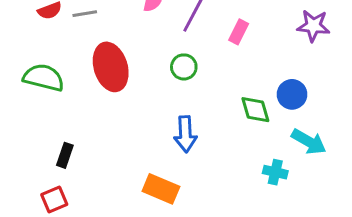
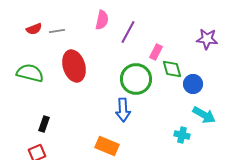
pink rectangle: (239, 32) -> (156, 52), moved
green circle: (184, 67) -> (136, 79), moved, size x1.8
green diamond: (255, 110) -> (172, 69), moved

